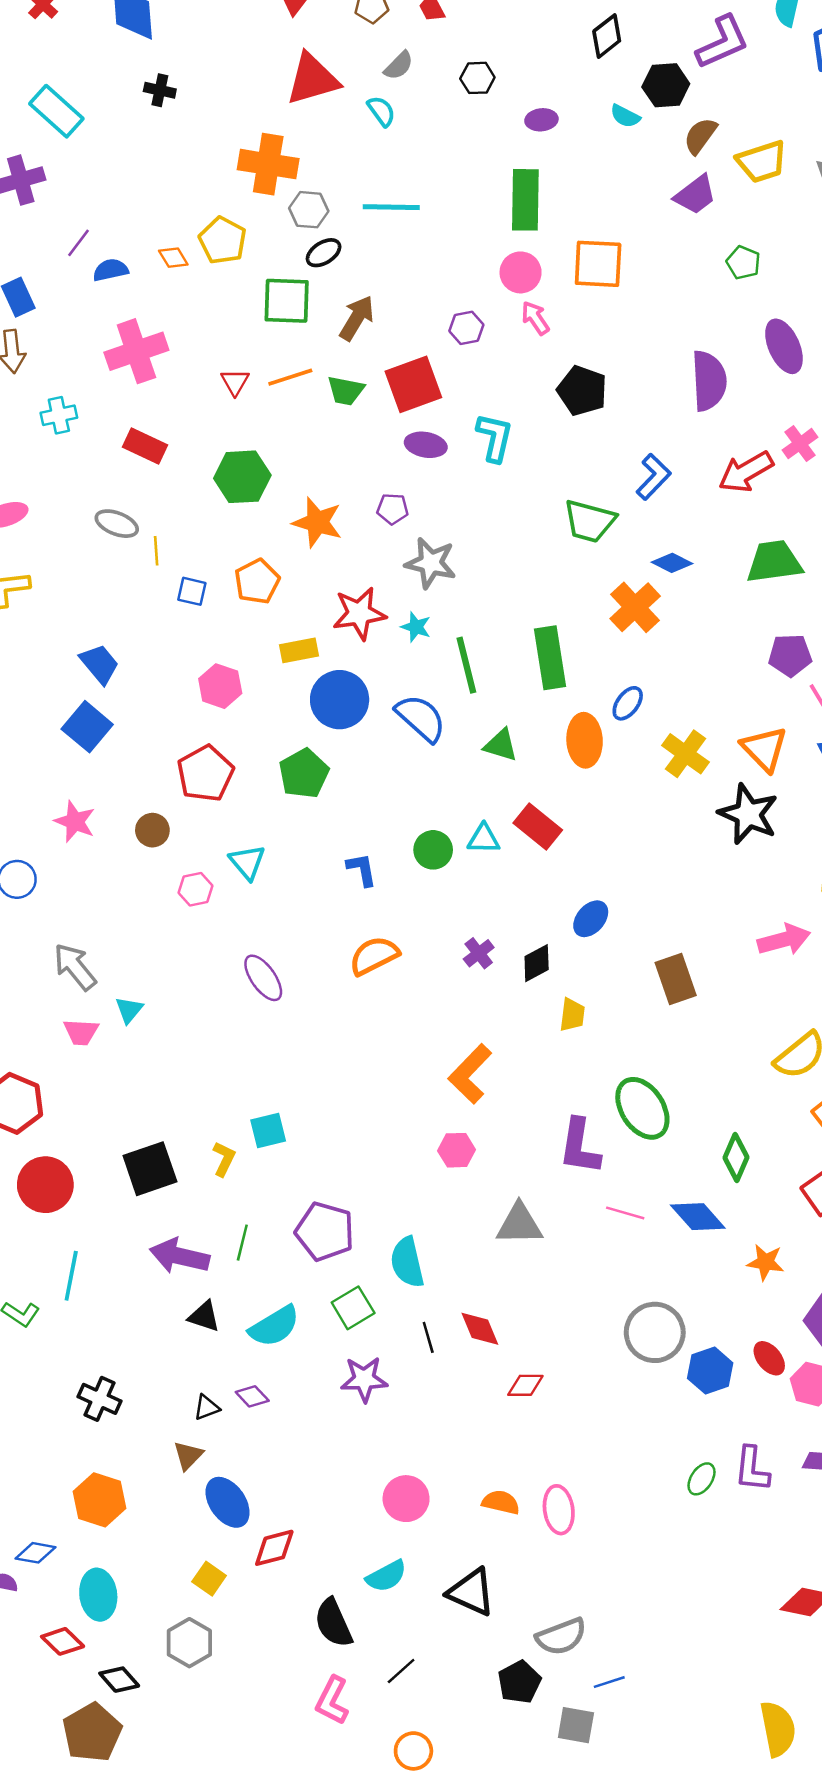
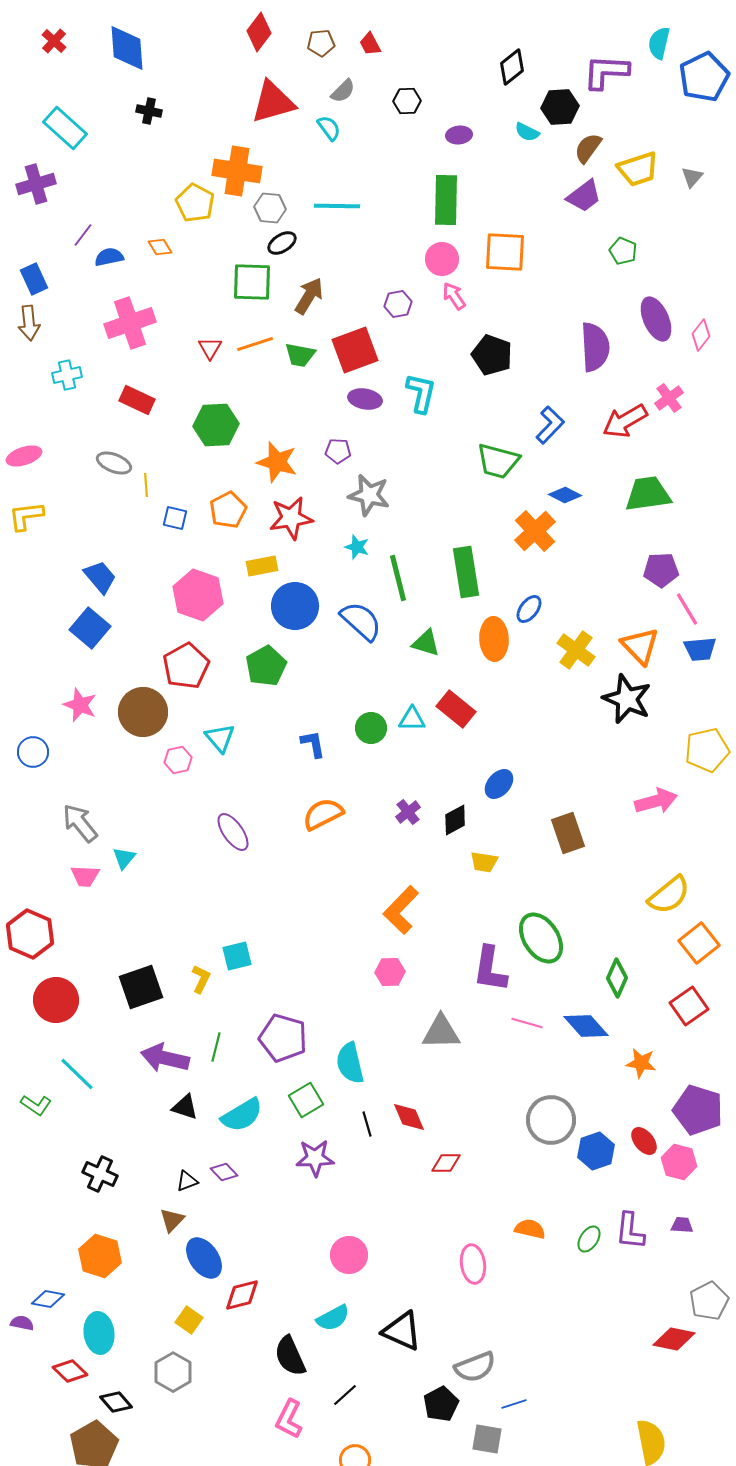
purple L-shape: (722, 42) -> (606, 72), turned -153
yellow pentagon: (223, 240) -> (195, 203), moved
red star: (359, 613) -> (291, 518), moved
pink hexagon: (220, 686) -> (198, 595), size x1.4
brown circle: (152, 830) -> (143, 712), size x1.8
yellow trapezoid: (572, 1015) -> (484, 862), turned 92
cyan line: (71, 1276) -> (77, 1074), turned -57
orange semicircle: (501, 1502) -> (530, 1229), moved

